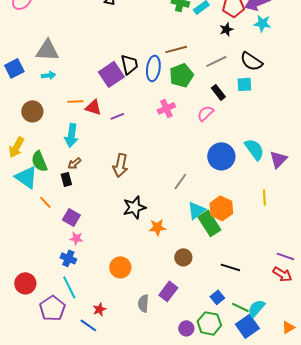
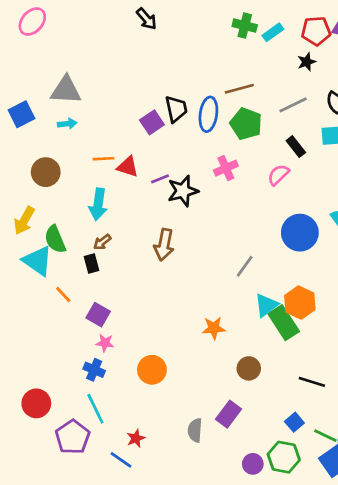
purple square: (111, 74) -> (152, 122), size x0.7
green pentagon: (181, 75) -> (246, 124), turned -30
black star: (134, 207) -> (183, 191), moved
orange circle: (120, 267) -> (152, 370), moved

